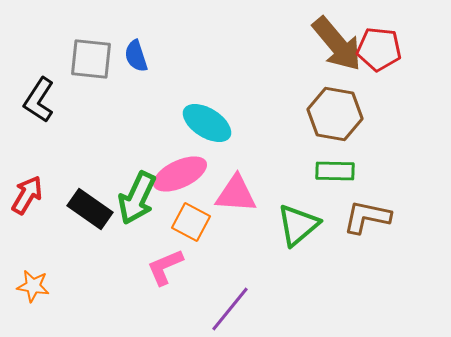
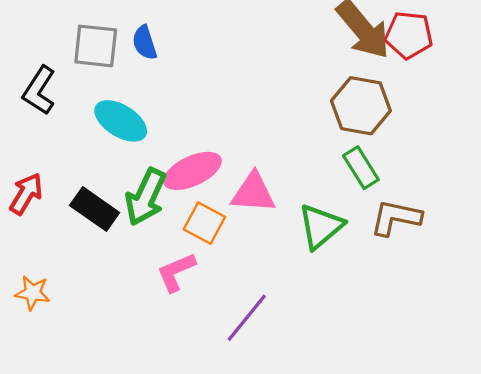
cyan ellipse: (207, 123) -> (121, 121), moved
green rectangle: (335, 171) -> (361, 168), turned 57

